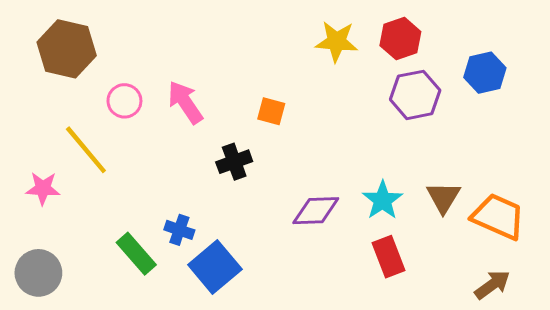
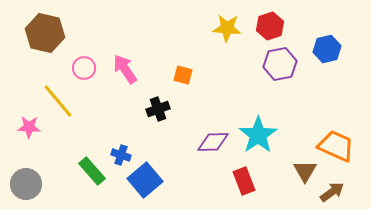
brown triangle: (443, 197) -> (305, 171), moved
cyan star: (383, 200) -> (258, 135), size x1.4
red rectangle: (388, 257) -> (244, 181), moved

